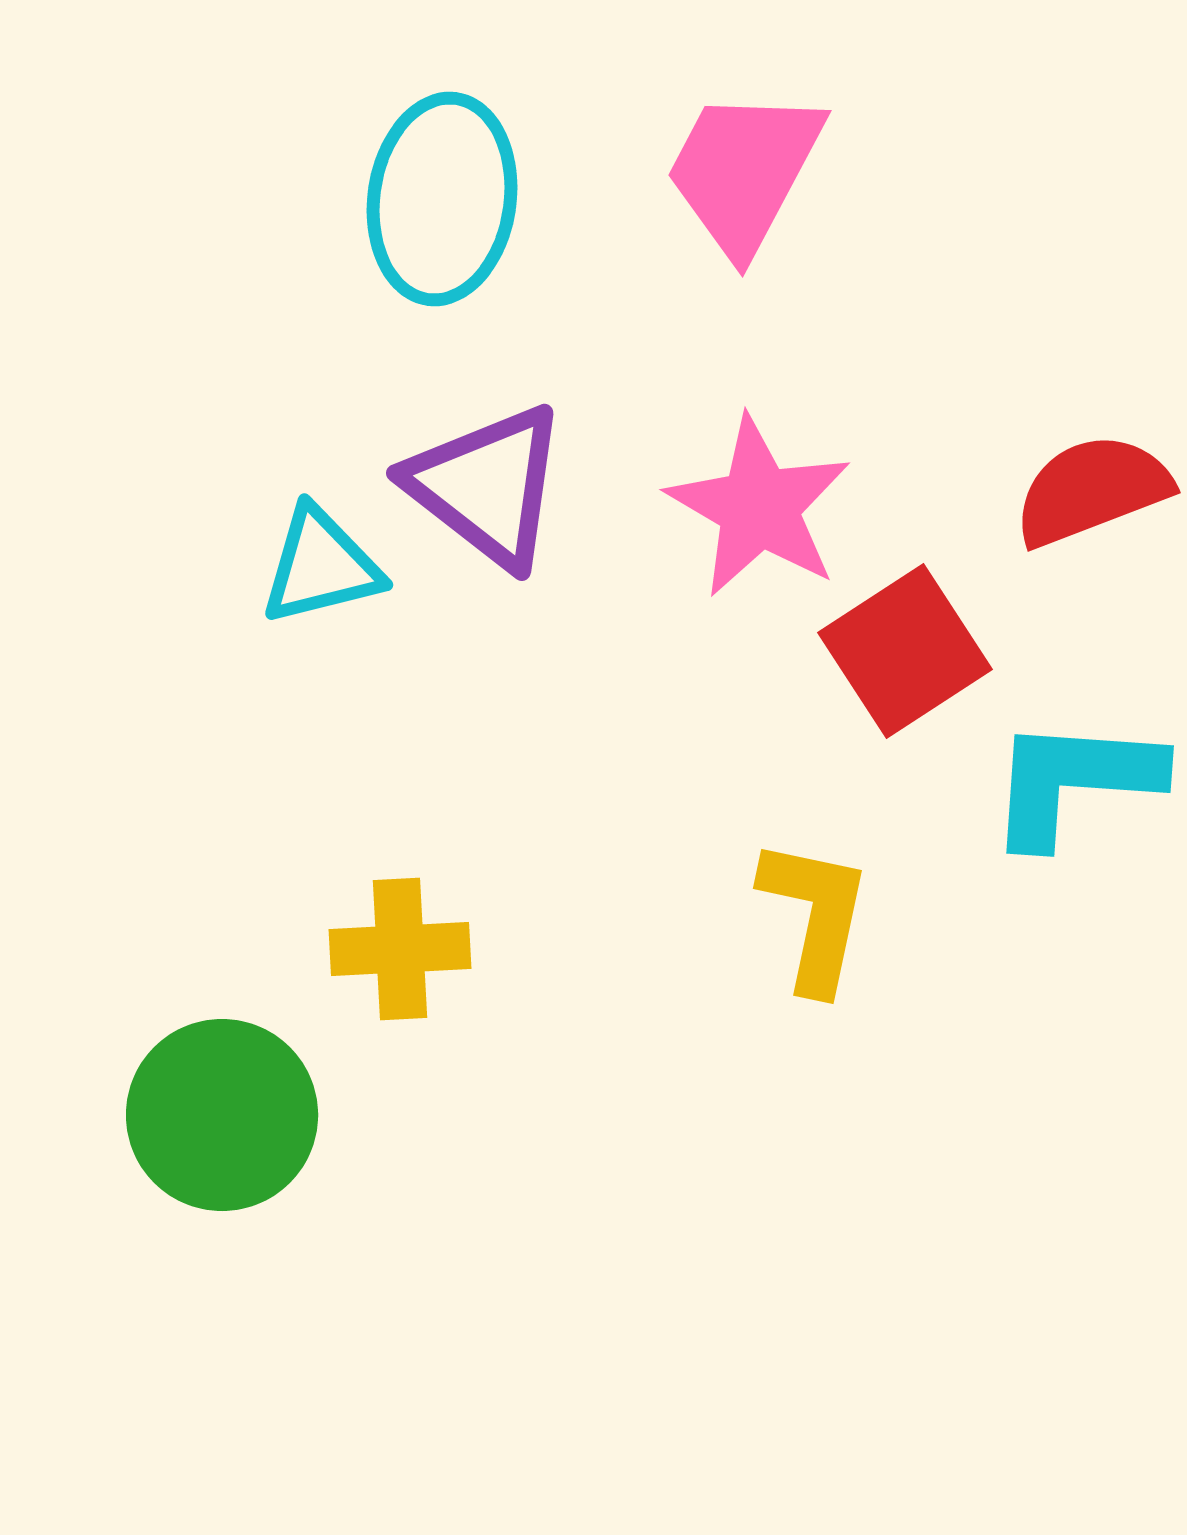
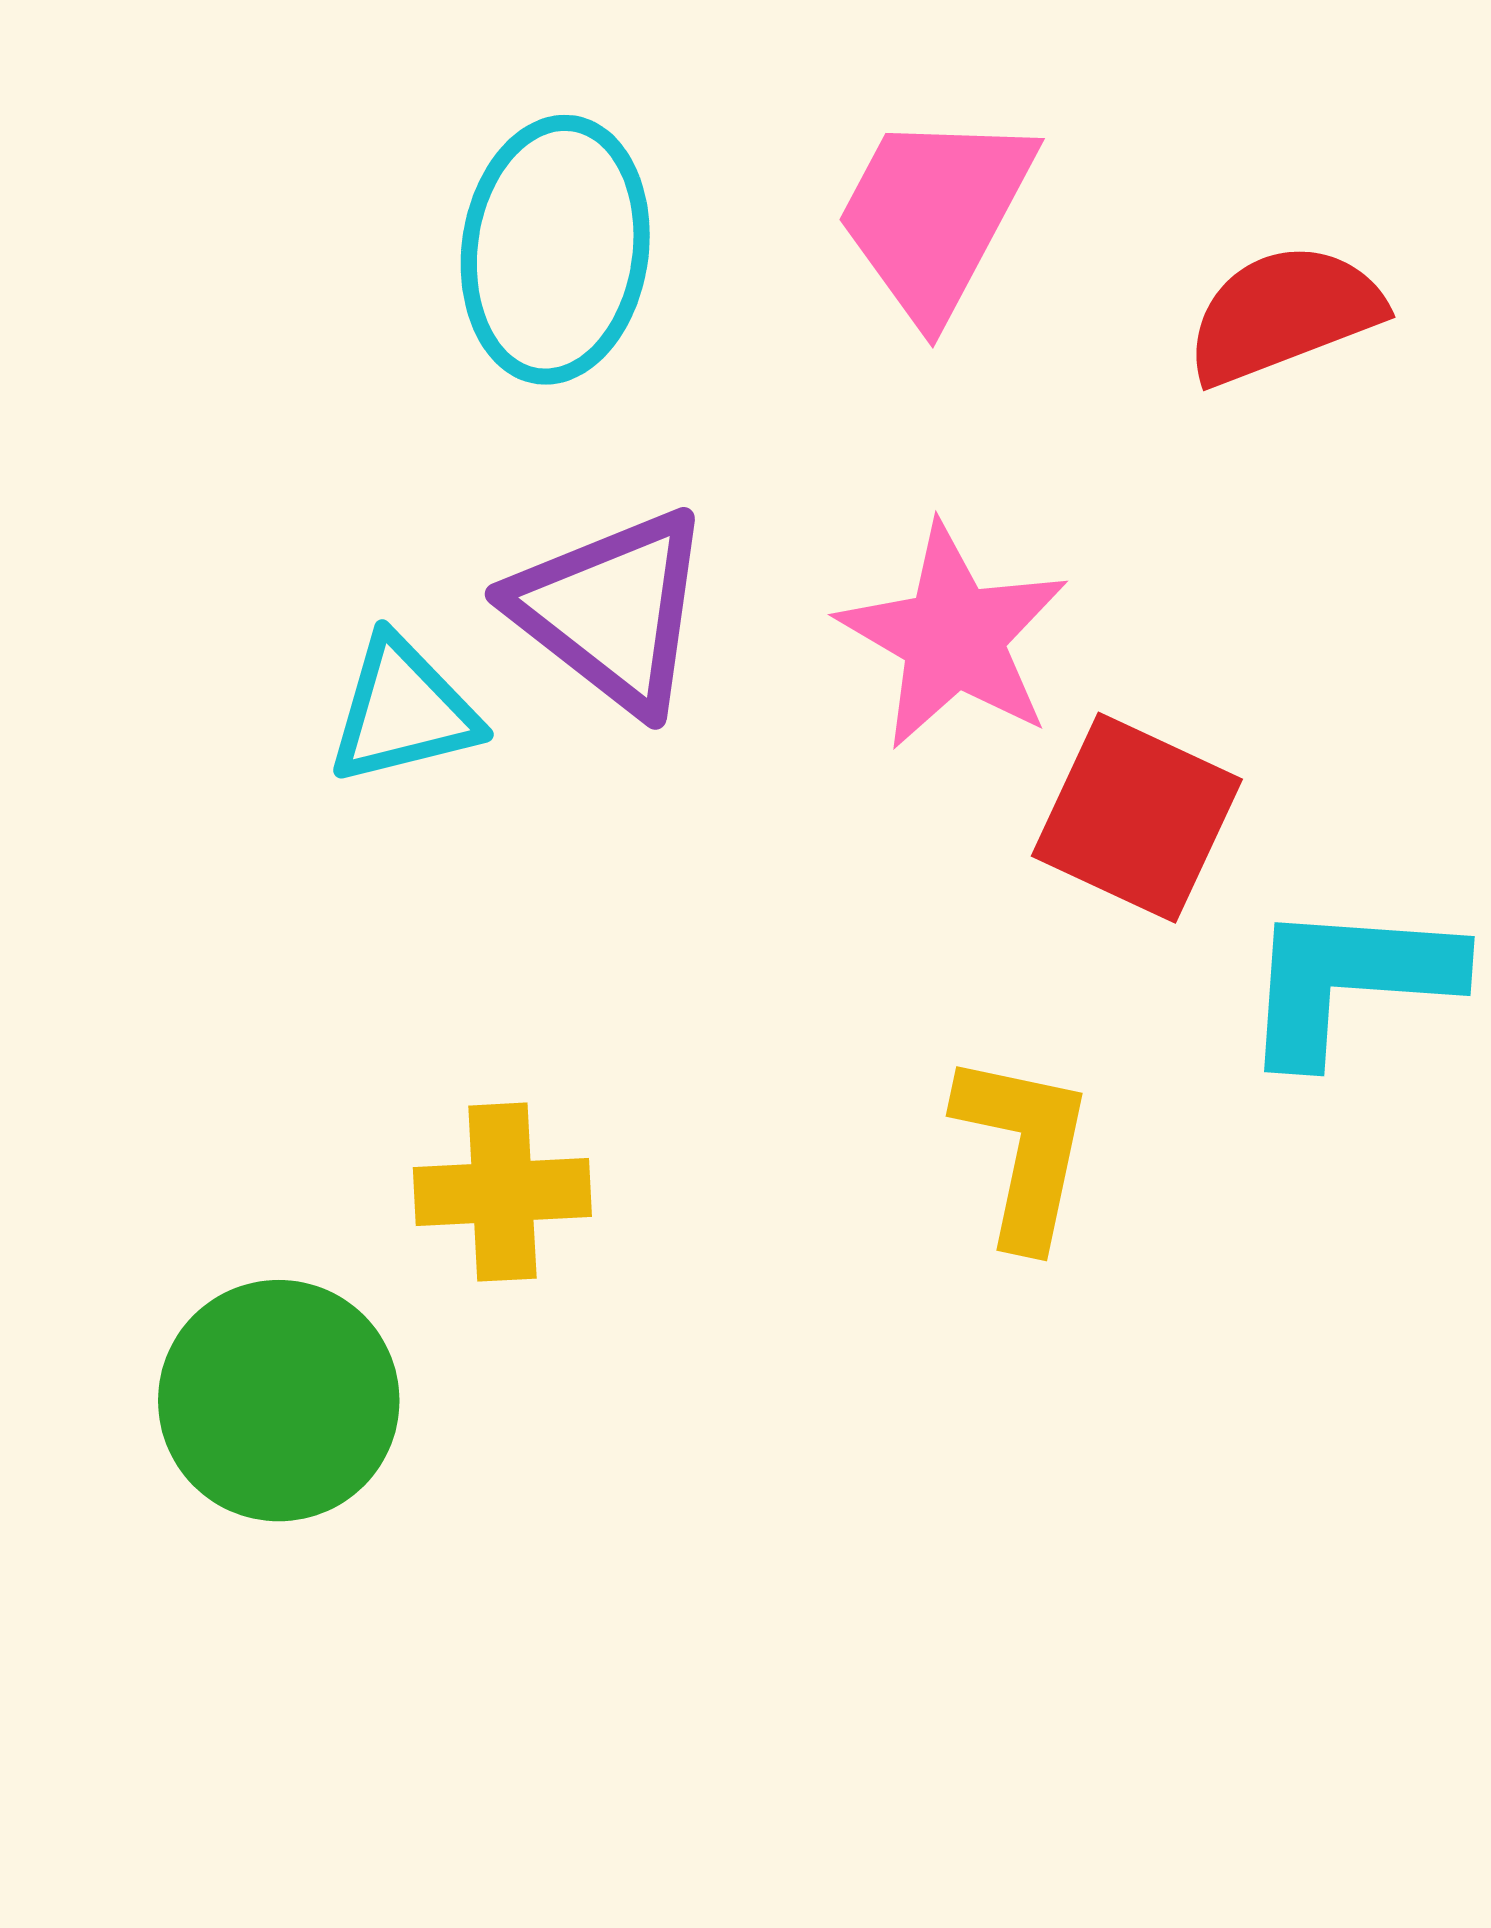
red semicircle: (1092, 490) -> (1284, 314), moved
red square: (905, 651) -> (1137, 818), turned -32

